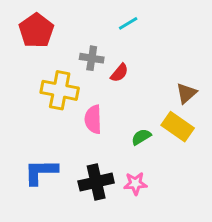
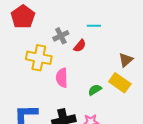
cyan line: (128, 23) -> (94, 26), moved, turned 32
gray cross: (92, 58) -> (61, 36), turned -35

